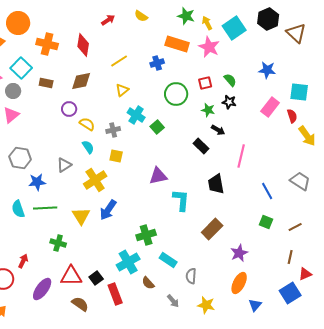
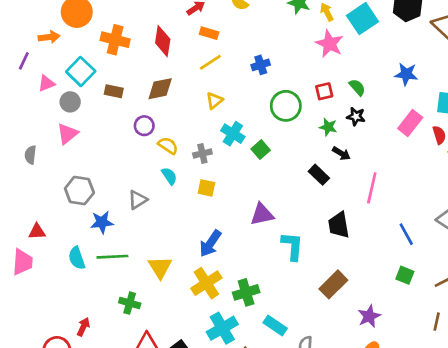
orange rectangle: (177, 44) -> (209, 33), moved, size x0.6
yellow cross: (95, 180) -> (206, 283), moved
blue arrow: (108, 210) -> (210, 243), moved

